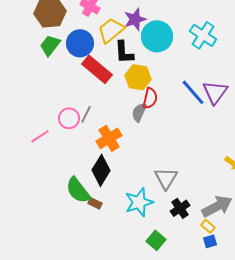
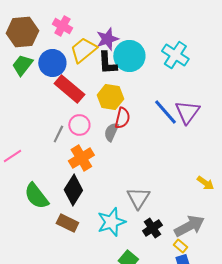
black L-shape: (124, 52) -> (107, 63), moved
pink circle: (69, 118) -> (79, 125), moved
green semicircle: (78, 190) -> (36, 196), moved
brown rectangle: (95, 203) -> (67, 223), size x1.5

